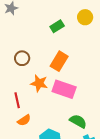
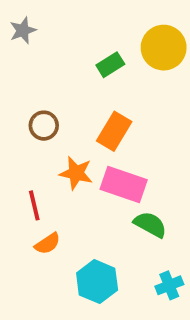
yellow circle: (85, 17) -> (164, 48), size x1.5
green semicircle: (78, 121) -> (150, 224), moved

